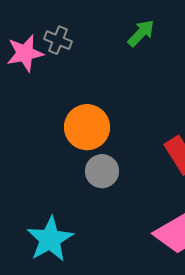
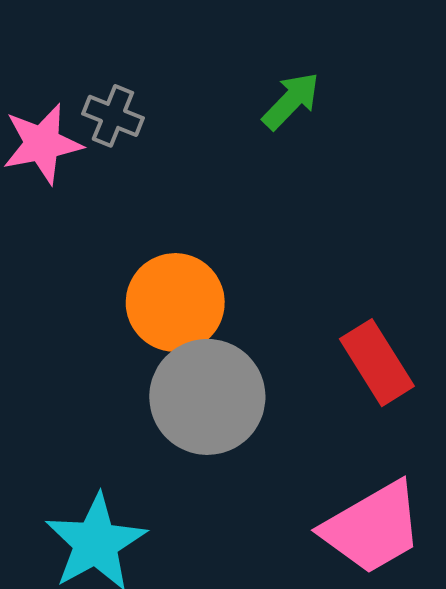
gray circle: (102, 171) -> (207, 397), size x1.6

